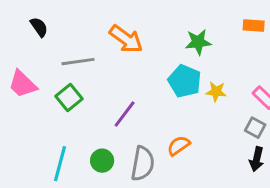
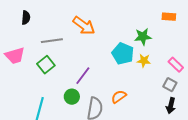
black semicircle: (39, 27) -> (26, 18), turned 40
green star: (198, 42) -> (143, 37), moved
pink trapezoid: (23, 84) -> (15, 56), turned -60
green circle: (102, 161) -> (72, 97), moved

